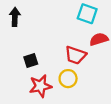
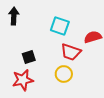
cyan square: (87, 14) -> (60, 26), moved
red star: (40, 86) -> (23, 80), moved

